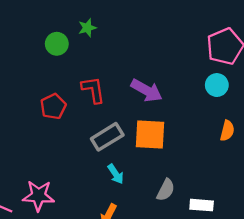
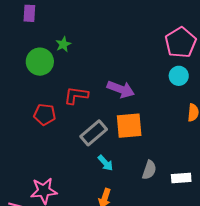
green circle: (57, 44) -> (40, 62), size x1.4
red L-shape: (93, 90) -> (76, 95), turned -65
red pentagon: (53, 106) -> (45, 114), turned -30

